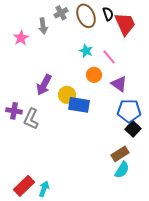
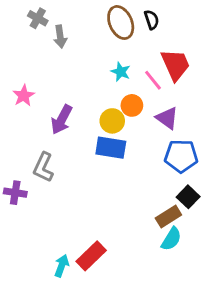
gray cross: (61, 13) -> (38, 18), moved, turned -32
red trapezoid: (125, 24) -> (175, 65), moved
pink star: (21, 38) -> (24, 96), moved
yellow circle: (67, 95) -> (112, 121), moved
purple cross: (14, 111) -> (15, 193), moved
black square: (133, 129) -> (188, 197), moved
red rectangle: (24, 186) -> (91, 256), moved

